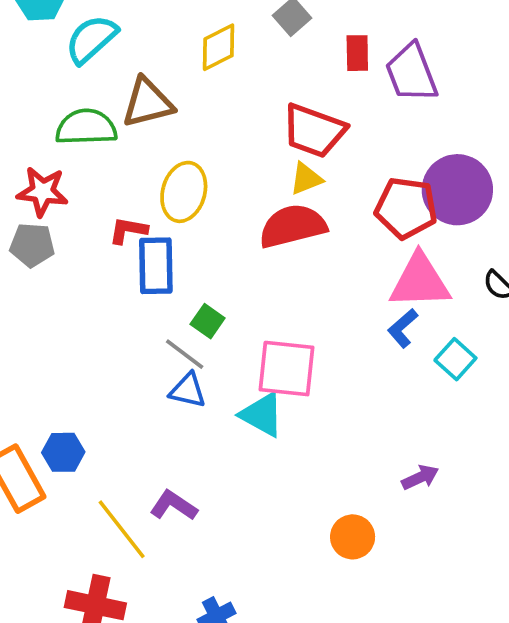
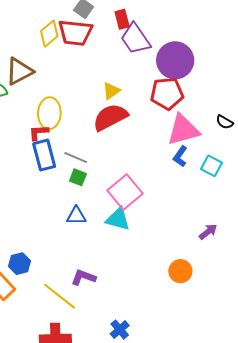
purple trapezoid: (411, 73) -> (135, 39), moved
red trapezoid: (314, 131) -> (75, 33), moved
purple circle: (457, 190) -> (175, 60), moved
red L-shape: (128, 230) -> (39, 133), moved
gray line: (185, 354) -> (76, 157), moved
pink square: (287, 369) -> (125, 192), turned -32

